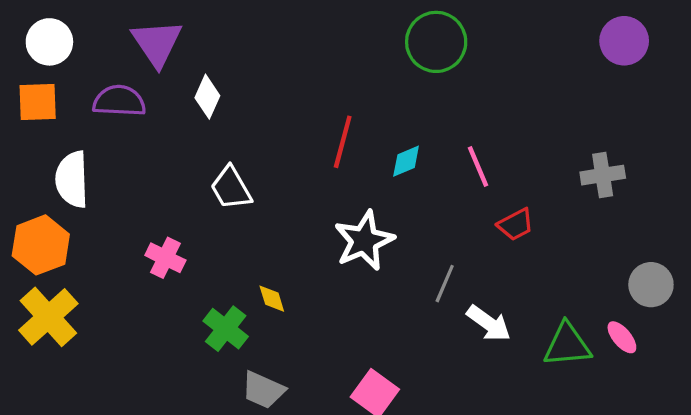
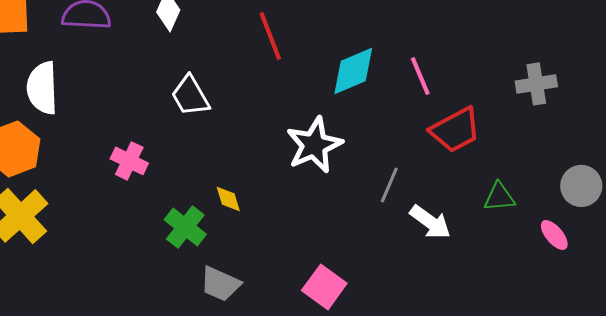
red line: (343, 142) -> (270, 36), moved, turned -36
cyan diamond: (406, 161) -> (353, 71), size x1.6
red trapezoid: (516, 225) -> (455, 130), size x1.5
green triangle: (567, 345) -> (499, 197), moved, size x0.7

